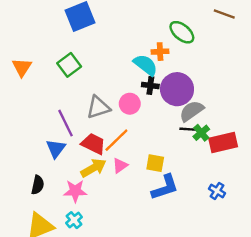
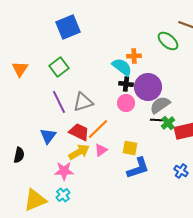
green ellipse: (182, 32) -> (168, 41), moved
pink circle: (130, 104) -> (126, 103), moved
purple line: (66, 123) -> (59, 102), moved
black semicircle: (38, 185) -> (19, 155), moved

